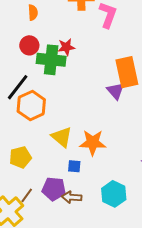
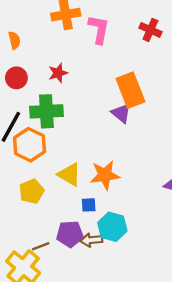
green cross: (51, 60) -> (46, 111), moved
yellow pentagon: (20, 157) -> (32, 191), moved
cyan hexagon: (114, 194) -> (112, 227), moved
brown line: (27, 195) -> (41, 246), turned 42

